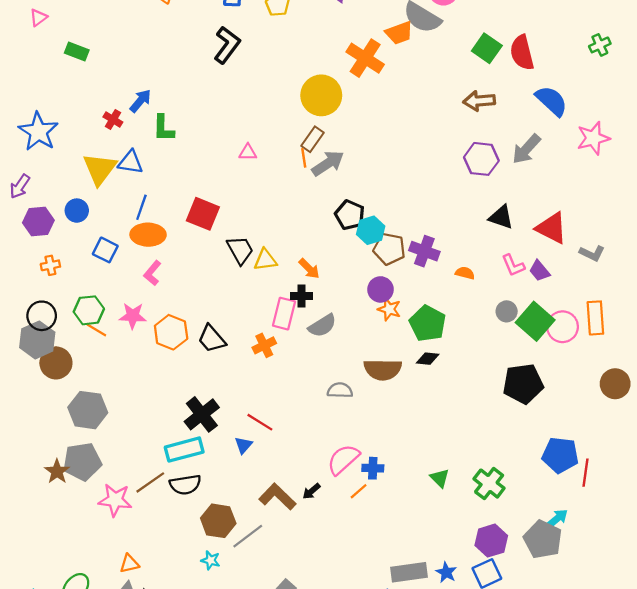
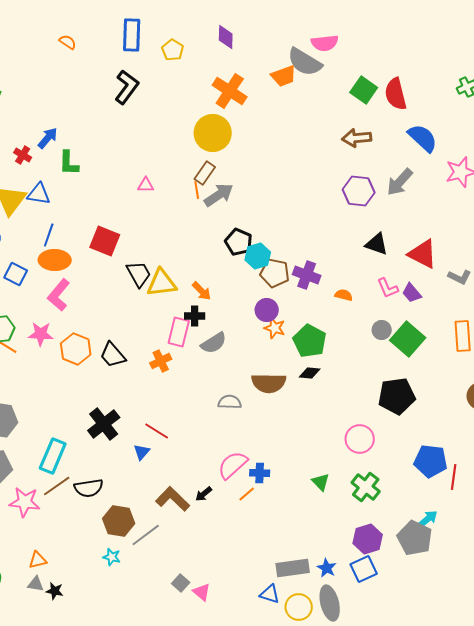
orange cross: (365, 58) -> (230, 91), moved
yellow triangle: (265, 260) -> (162, 283), size x1.4
pink L-shape: (152, 273) -> (59, 295), size x1.4
pink circle: (563, 327) -> (360, 439), moved
cyan rectangle: (184, 450) -> (53, 456), moved, turned -52

